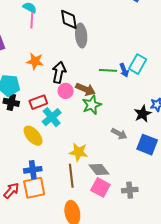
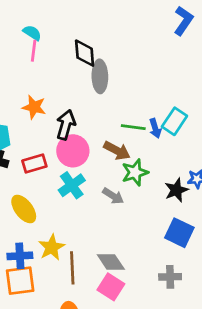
brown arrow: (85, 89) -> (117, 151), moved
pink circle: (66, 91) -> (73, 151), size x1.5
green star: (92, 105) -> (135, 172), moved
cyan cross: (52, 117) -> (72, 185), moved
gray arrow: (119, 134) -> (113, 196), moved
yellow star: (78, 152) -> (52, 247), moved, turned 30
gray cross: (130, 190) -> (170, 277), moved

